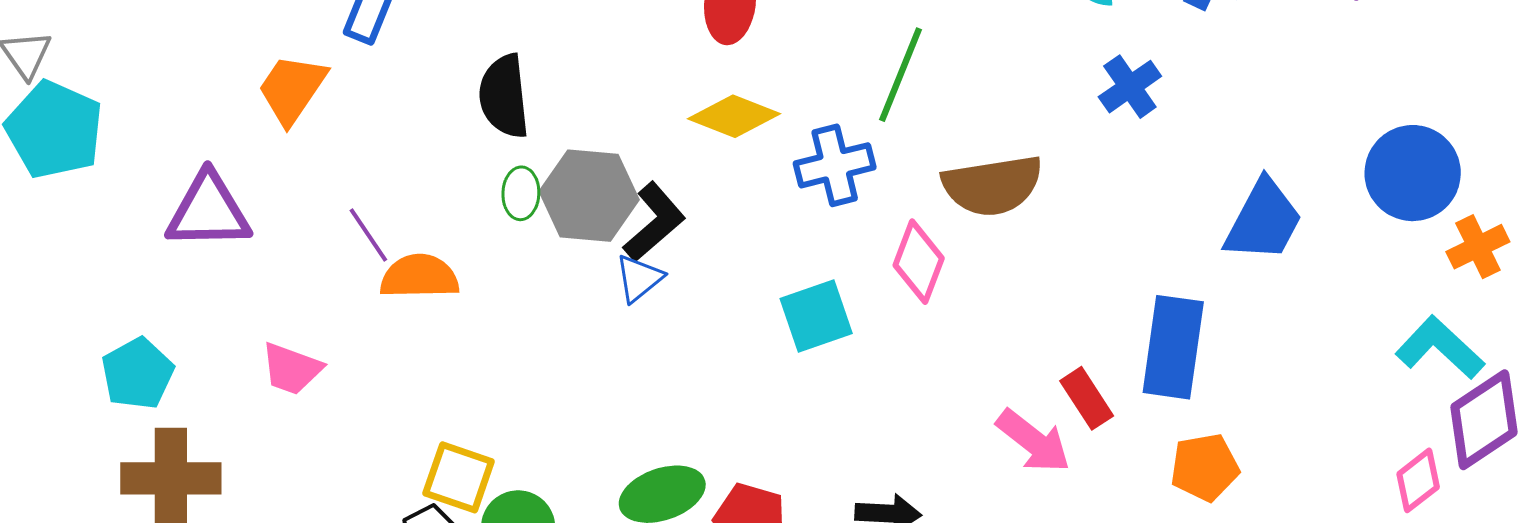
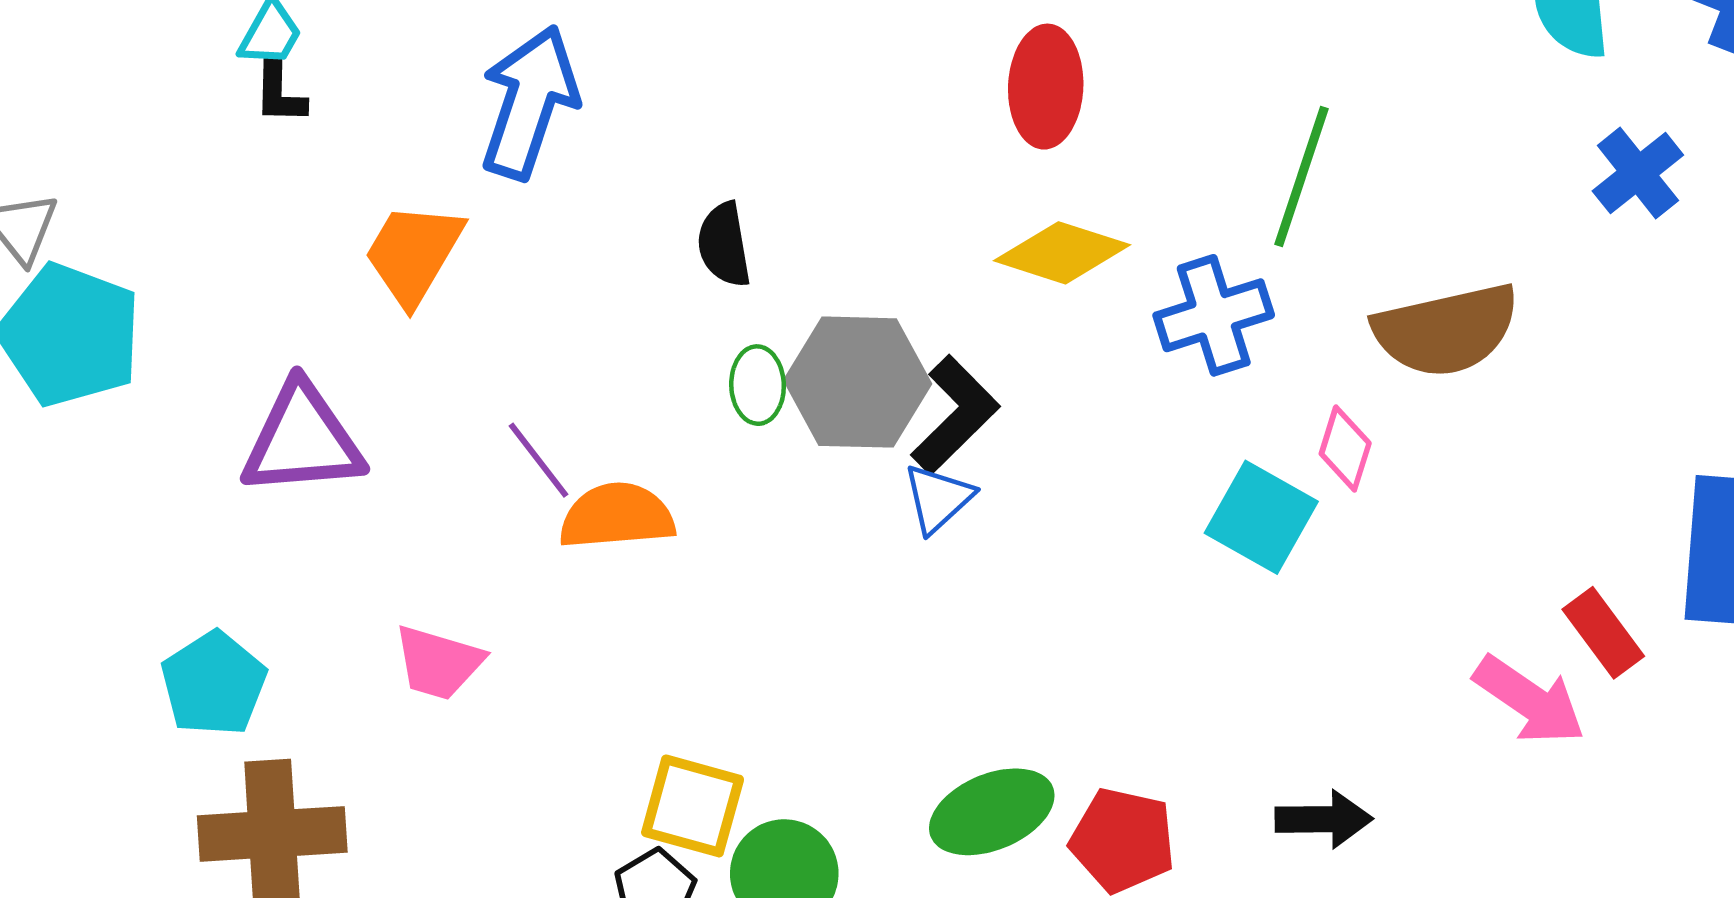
black semicircle: (504, 96) -> (724, 245), size x0.7
pink diamond: (919, 262) -> (1345, 448), size x0.7
cyan square: (816, 316) -> (1261, 517), moved, turned -38

